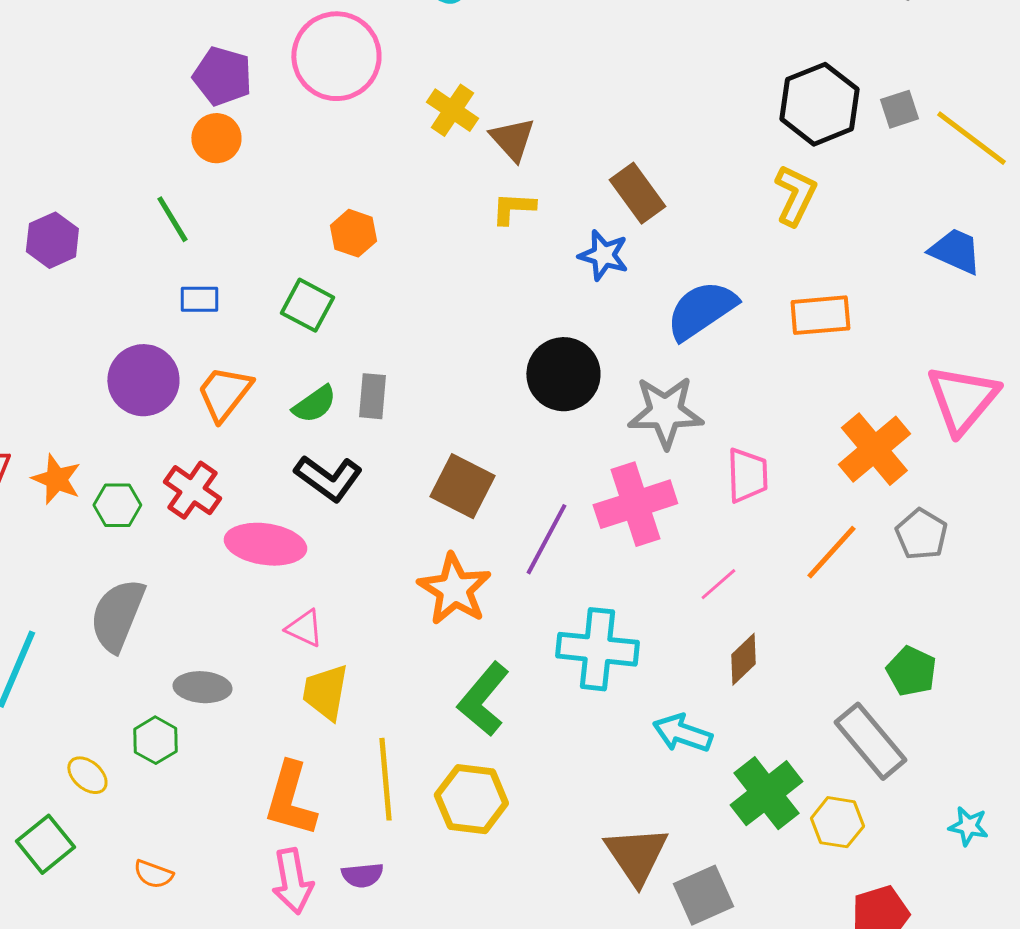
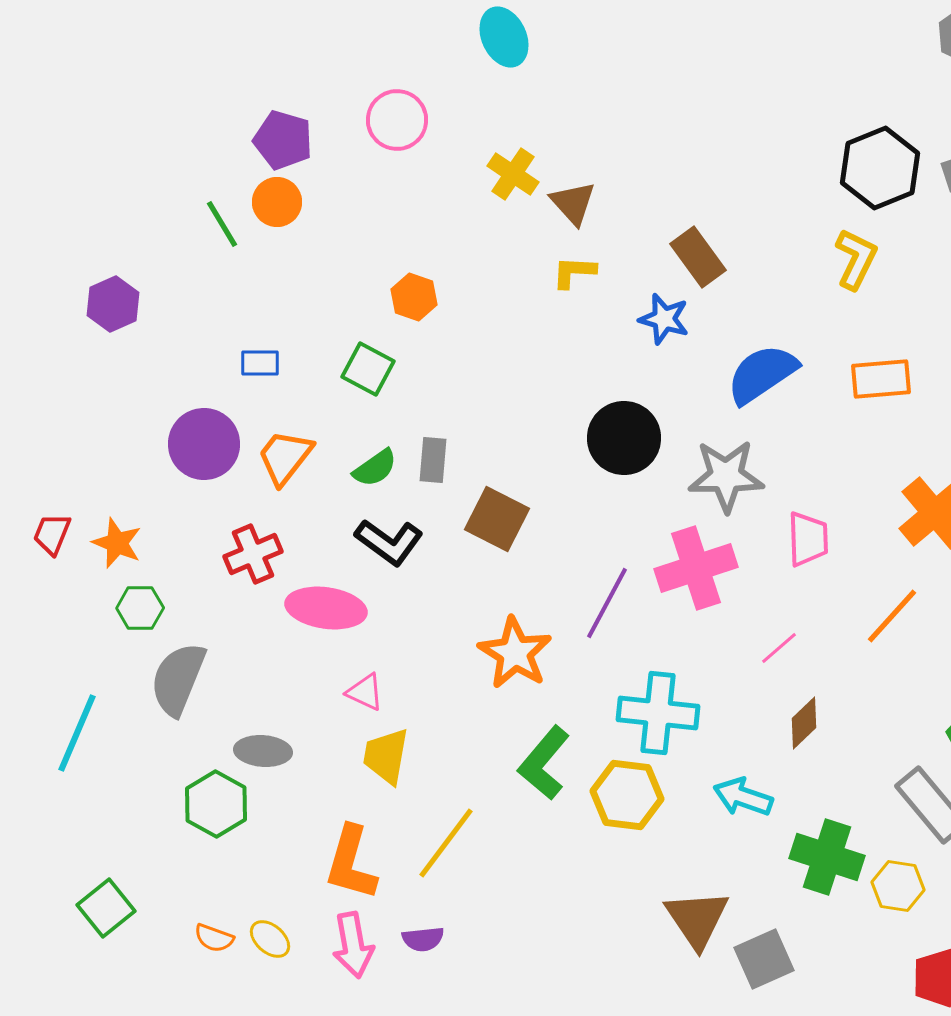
pink circle: (336, 56) -> (397, 120), size x0.7
green line: (172, 219) -> (222, 224), moved
brown square: (462, 486) -> (497, 519), moved
red cross: (192, 490) -> (253, 554), turned 32
green hexagon: (117, 505) -> (140, 608), moved
green hexagon: (155, 740) -> (216, 804), size x1.4
yellow ellipse: (87, 775) -> (270, 939), moved
yellow line: (385, 779) -> (446, 843), turned 42
green cross: (766, 793) -> (827, 857), turned -34
yellow hexagon: (471, 799) -> (627, 795), moved

